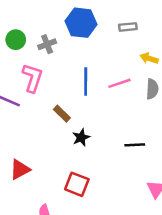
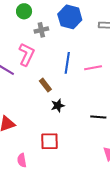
green circle: (16, 40) -> (24, 11), moved
red square: (77, 184) -> (49, 141), turned -30

